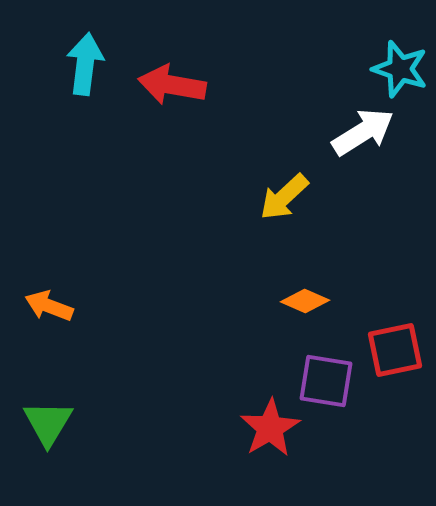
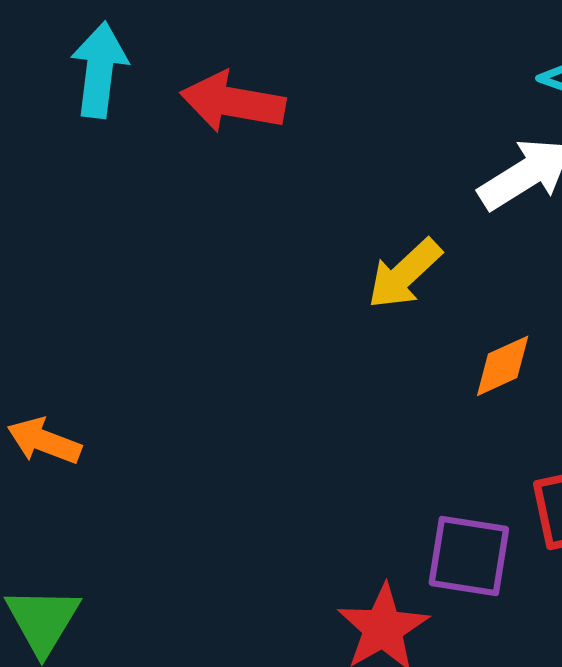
orange diamond: (305, 301) -> (503, 366), moved, turned -48

